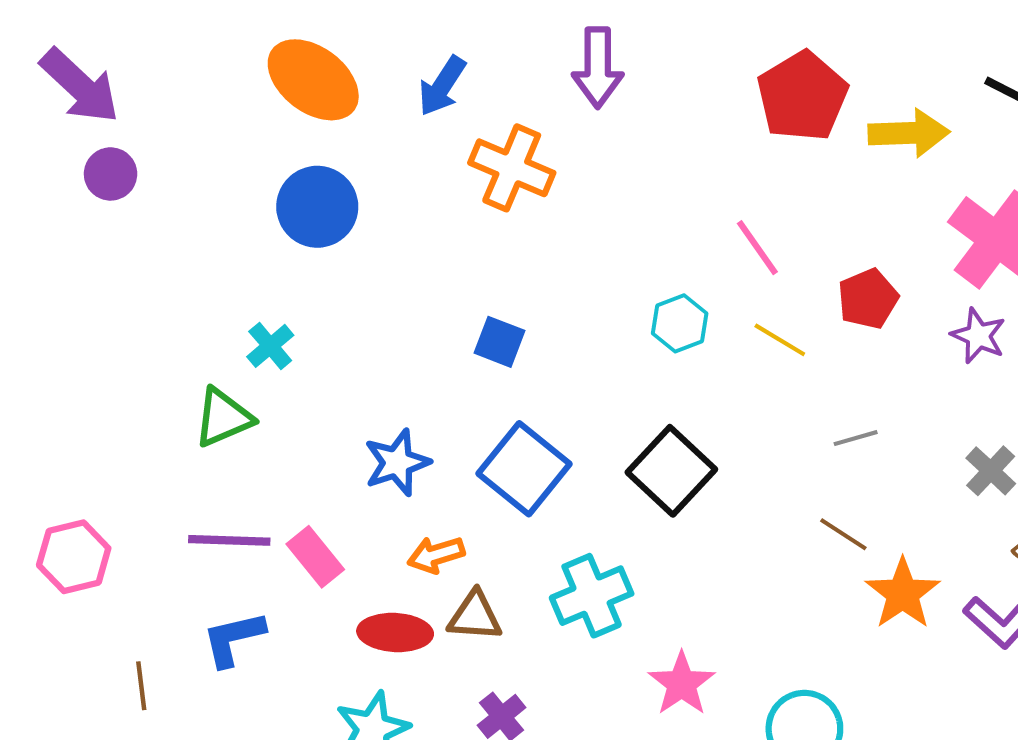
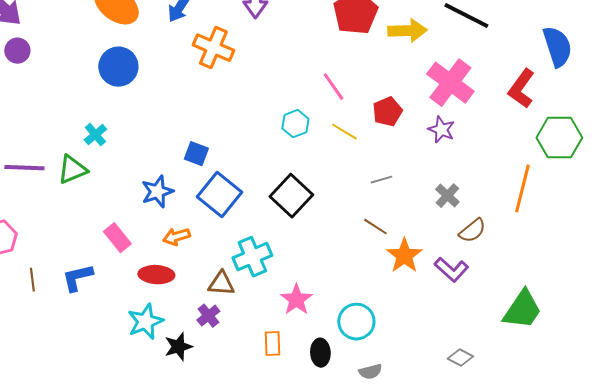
blue square: (499, 342) -> (196, 154), moved
purple line: (229, 540) -> (24, 168), moved
brown triangle: (475, 616) -> (221, 284), moved
brown line: (141, 686) -> (32, 280), moved

